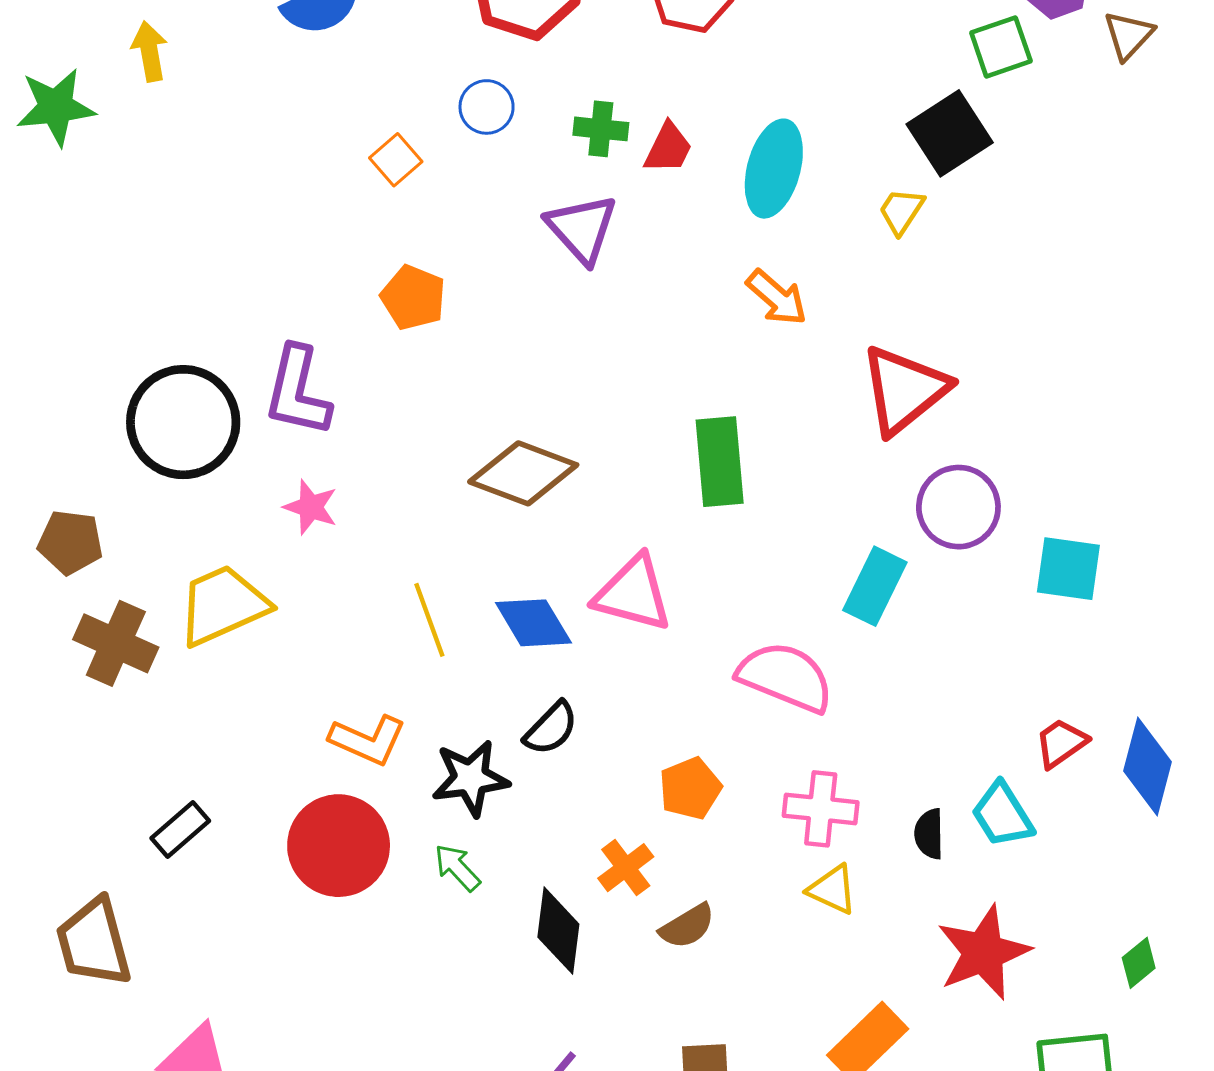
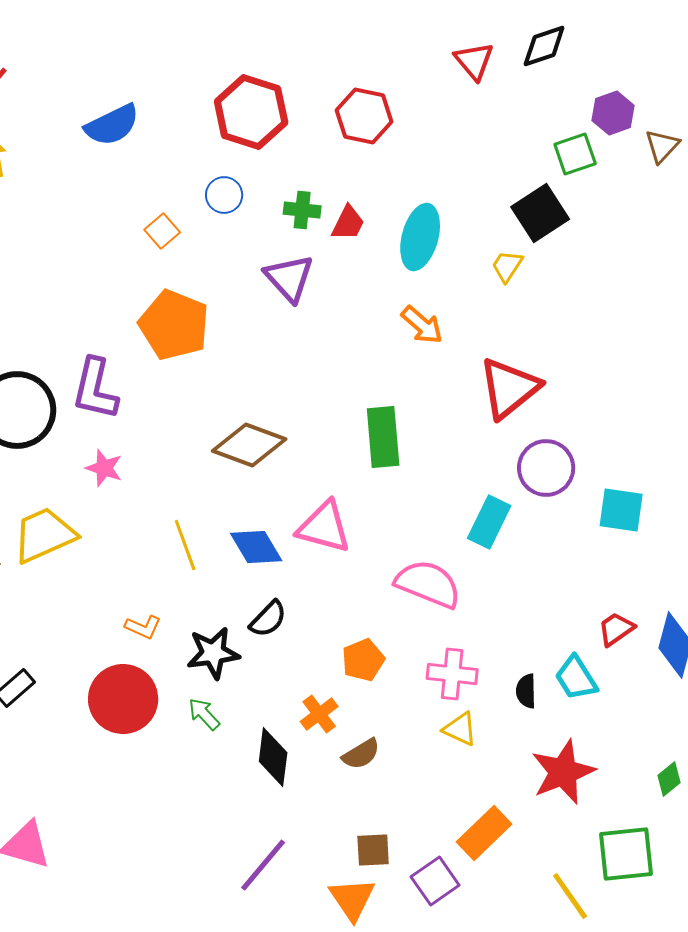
orange pentagon: (413, 297) -> (174, 325), size x1.6
orange L-shape: (368, 740) -> (143, 627), size x0.7

